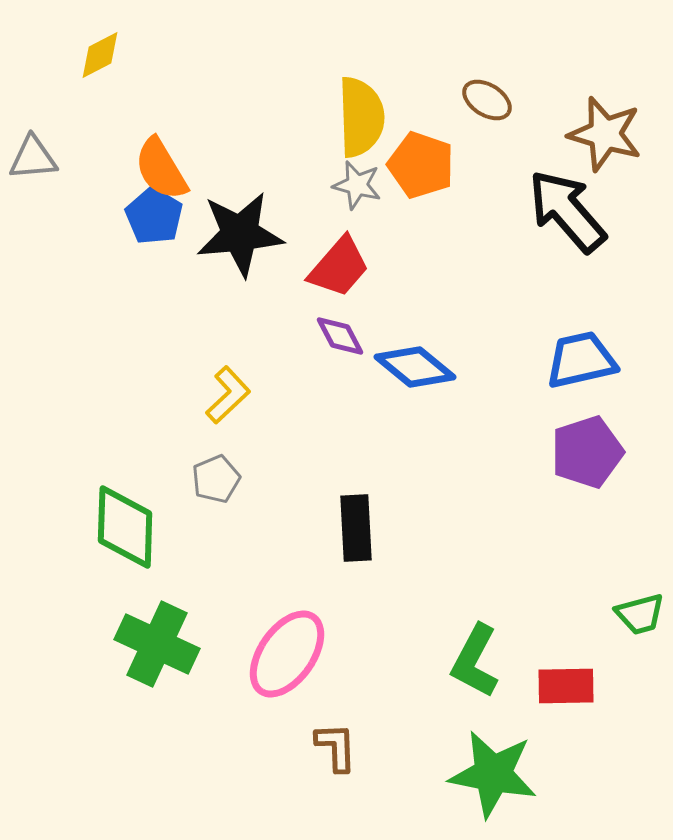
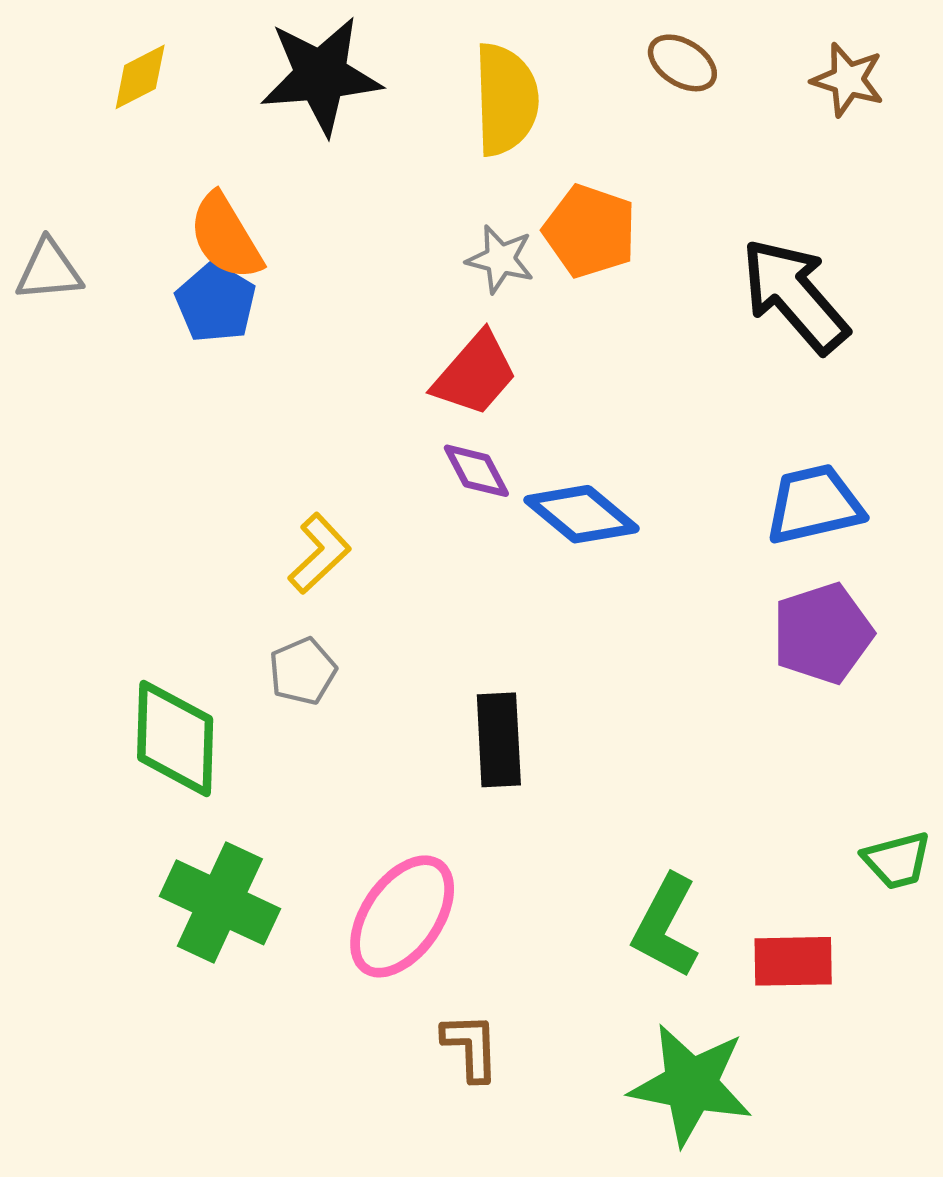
brown ellipse: (487, 100) -> (682, 63), moved
yellow semicircle: (361, 117) -> (506, 99), moved
brown star: (605, 134) -> (848, 80), moved, size x0.7
gray triangle: (33, 158) -> (49, 270), moved
black star: (240, 234) -> (321, 76), moved

